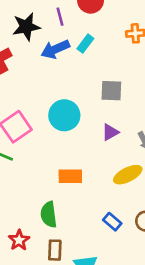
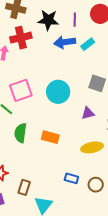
green semicircle: (49, 215) -> (20, 133), moved
blue rectangle: (112, 222) -> (71, 178), turned -40

